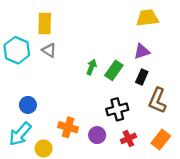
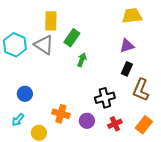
yellow rectangle: (45, 23) -> (51, 21), moved
gray triangle: (49, 50) -> (44, 45), size x1.5
green rectangle: (114, 70) -> (72, 38), moved
cyan arrow: (20, 134) -> (18, 120), size x0.6

